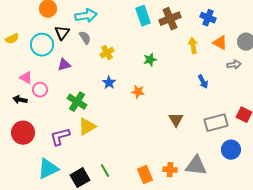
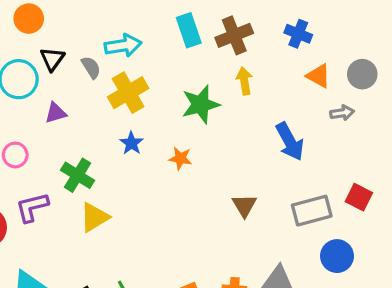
cyan arrow: (86, 16) -> (123, 45), moved
yellow arrow: (193, 46) -> (244, 81), moved
yellow cross: (107, 53) -> (128, 93), size x1.6
green star: (150, 60) -> (201, 104), size x1.6
blue arrow: (203, 82) -> (290, 142), size x1.6
purple L-shape: (60, 137) -> (32, 207), moved

